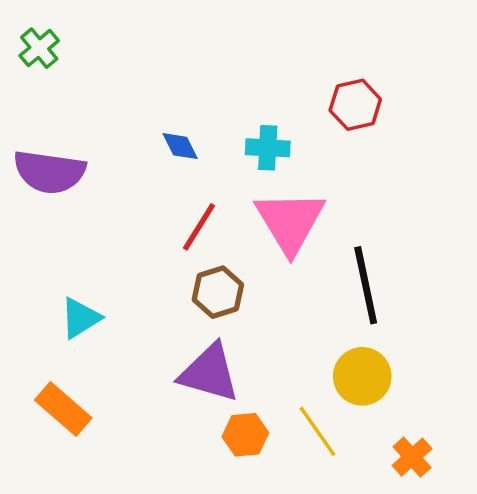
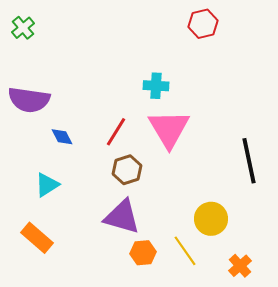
red hexagon: (355, 105) -> (203, 24), moved
blue diamond: (180, 146) -> (62, 137), moved
black line: (366, 285) -> (249, 161), moved

